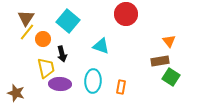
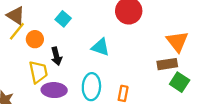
brown triangle: (26, 18) -> (16, 15), turned -30
cyan square: (68, 21) -> (63, 19), size x0.6
orange triangle: (169, 41) -> (177, 41), size x1.5

